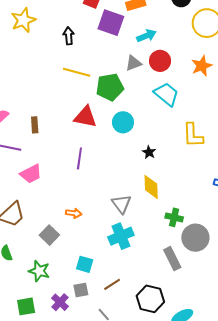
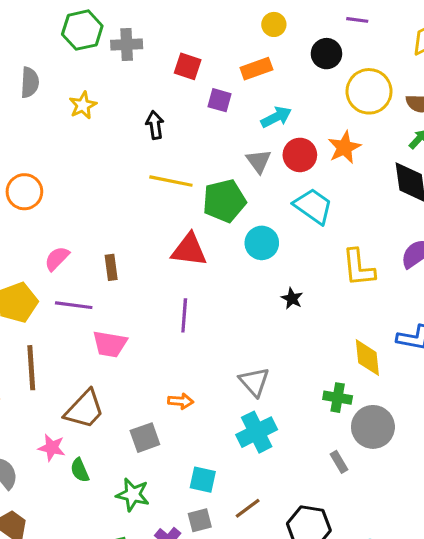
yellow star: (23, 20) -> (83, 105), size x0.7
purple square: (111, 23) -> (219, 100), size x0.6
gray triangle: (133, 63) -> (259, 161), turned -42
orange star: (202, 66) -> (344, 147), moved
cyan circle: (123, 122) -> (262, 243), moved
pink trapezoid: (31, 174) -> (110, 344), turned 40
yellow diamond: (151, 187) -> (367, 358), moved
gray square: (49, 235) -> (145, 438), turned 30
gray rectangle: (172, 259) -> (339, 462), size x0.6

